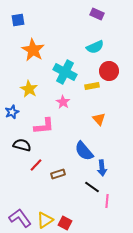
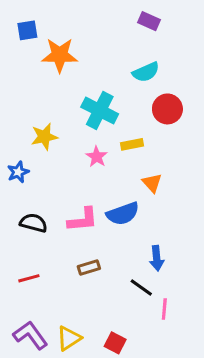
orange star: (33, 50) -> (60, 55), moved, turned -30
yellow rectangle: (92, 86) -> (132, 144), moved
yellow star: (29, 89) -> (44, 137), turned 30
pink L-shape: (44, 126) -> (83, 220), moved
blue semicircle: (84, 151) -> (123, 214), moved, turned -70
red line: (36, 165) -> (29, 278), moved, turned 32
red square: (65, 223) -> (115, 343), moved

